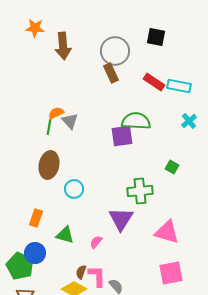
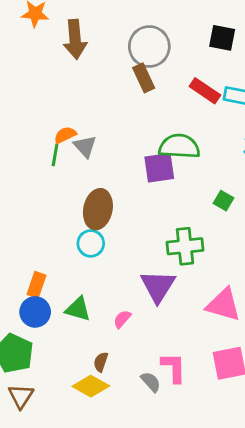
black square: (156, 37) -> (222, 38), moved
brown ellipse: (49, 165) -> (98, 209), moved
green square: (172, 167) -> (223, 201), moved
blue circle: (35, 253) -> (35, 312), moved
pink L-shape: (97, 276) -> (174, 368), moved

